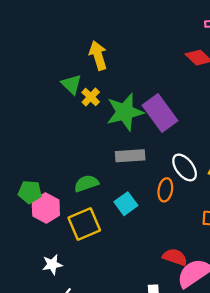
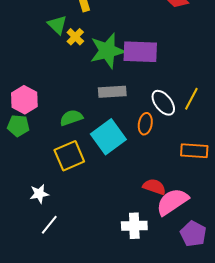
purple rectangle: (160, 113) -> (140, 52), turned -52
cyan square: (126, 204) -> (108, 137), size x1.6
pink hexagon: (46, 208) -> (24, 100), moved

